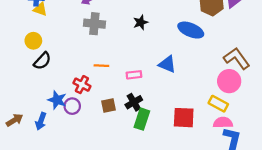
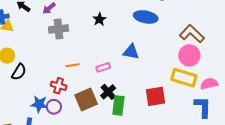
yellow rectangle: (218, 104) -> (184, 78), size x1.4
brown square: (108, 105) -> (86, 100), size x1.6
pink semicircle: (223, 123) -> (209, 84), moved

